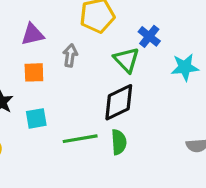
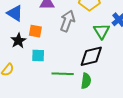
gray arrow: (70, 55) -> (67, 21), size x1.5
orange square: (34, 72) -> (35, 31), moved

